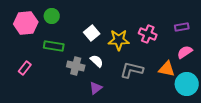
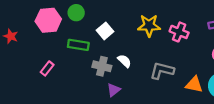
white square: (92, 33) -> (105, 31), moved
yellow star: (119, 40) -> (149, 26), moved
orange triangle: (167, 69) -> (194, 85), moved
purple triangle: (96, 88) -> (114, 90), moved

